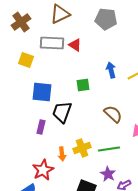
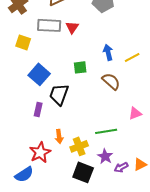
red triangle: (75, 45) -> (72, 27), turned 32
blue square: (42, 92) -> (39, 74), turned 35
brown semicircle: (113, 114) -> (111, 81), moved
yellow cross: (82, 148) -> (79, 146), moved

